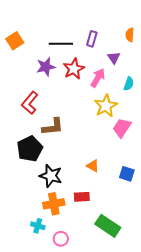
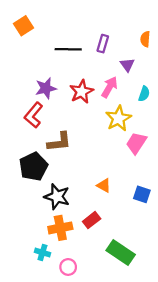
orange square: (15, 41) -> (23, 26), moved
purple star: (46, 67) -> (46, 88), moved
red star: (74, 69) -> (82, 92), moved
red rectangle: (82, 197) -> (92, 220), turned -35

